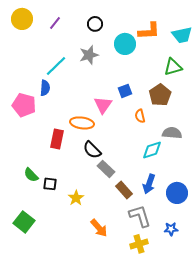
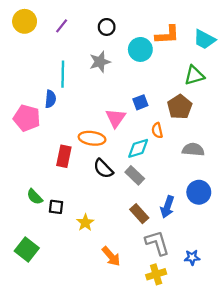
cyan trapezoid: (182, 35) -> (204, 39), turned 40
cyan line: (56, 66) -> (63, 74), turned -45
cyan diamond: (152, 150) -> (138, 148), moved
gray rectangle: (106, 169) -> (135, 175), moved
blue circle: (177, 193) -> (199, 192), moved

